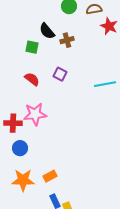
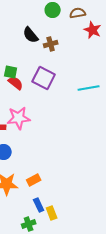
green square: (32, 47) -> (11, 72), moved
purple square: (60, 74) -> (44, 78), size x1.6

